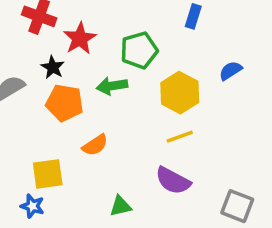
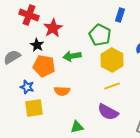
green pentagon: (139, 50) -> (100, 35), moved, turned -30
orange semicircle: (95, 145) -> (62, 91), turned 35
blue star: (32, 206) -> (27, 87), moved

